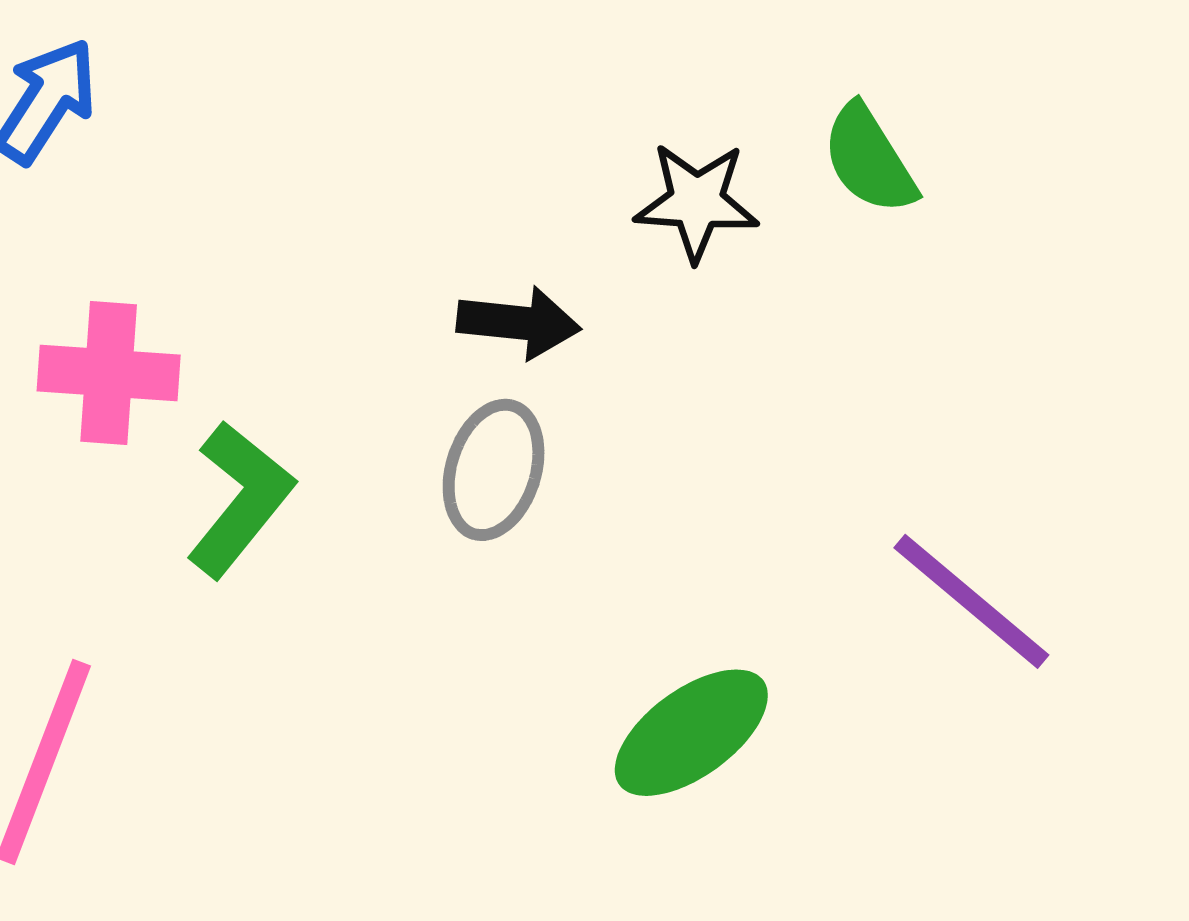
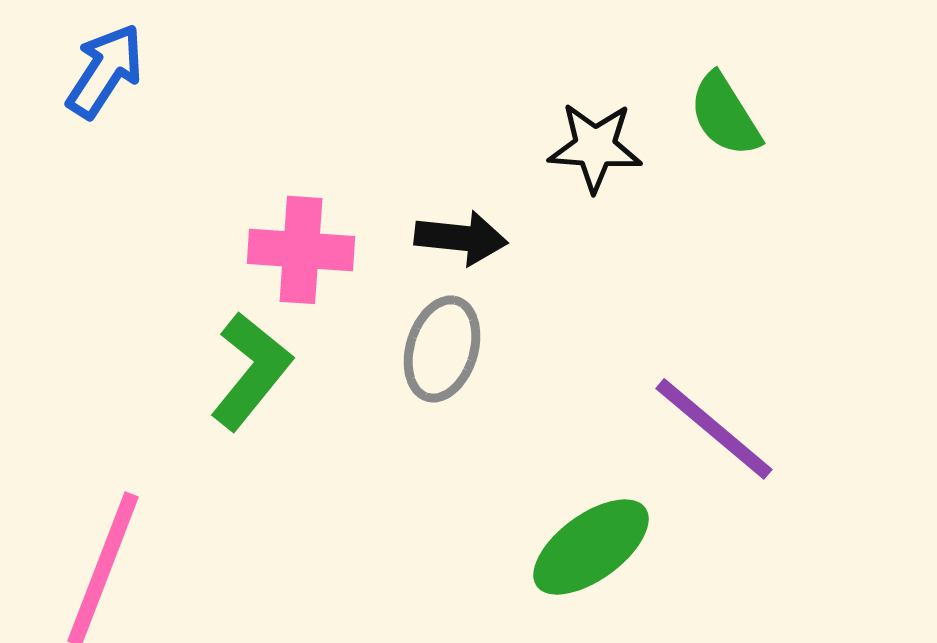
pink cross: (109, 373) -> (301, 250), moved
purple line: (971, 601) -> (714, 429), moved

